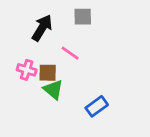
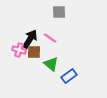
black arrow: (42, 28) -> (30, 39), moved
green triangle: (53, 90) -> (51, 64), moved

